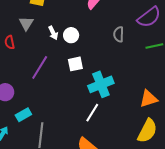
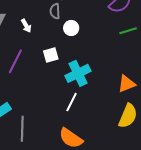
gray semicircle: (119, 34) -> (55, 11), moved
white circle: (71, 35) -> (71, 28), moved

